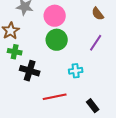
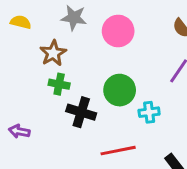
green circle: (57, 40) -> (120, 90), moved

